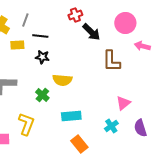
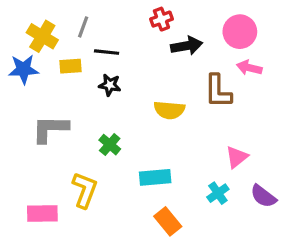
black arrow: (91, 32) -> (187, 46), turned -54
pink arrow: (142, 46) -> (249, 68), moved
yellow semicircle: (62, 80) -> (169, 110), moved
purple semicircle: (140, 128) -> (263, 196), turned -36

